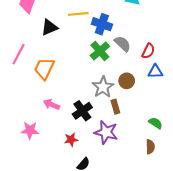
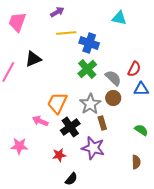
black triangle: (49, 27) -> (33, 59), moved
gray semicircle: (123, 44) -> (113, 78), moved
orange trapezoid: (44, 68) -> (57, 103), moved
green semicircle: (155, 123) -> (141, 130), moved

